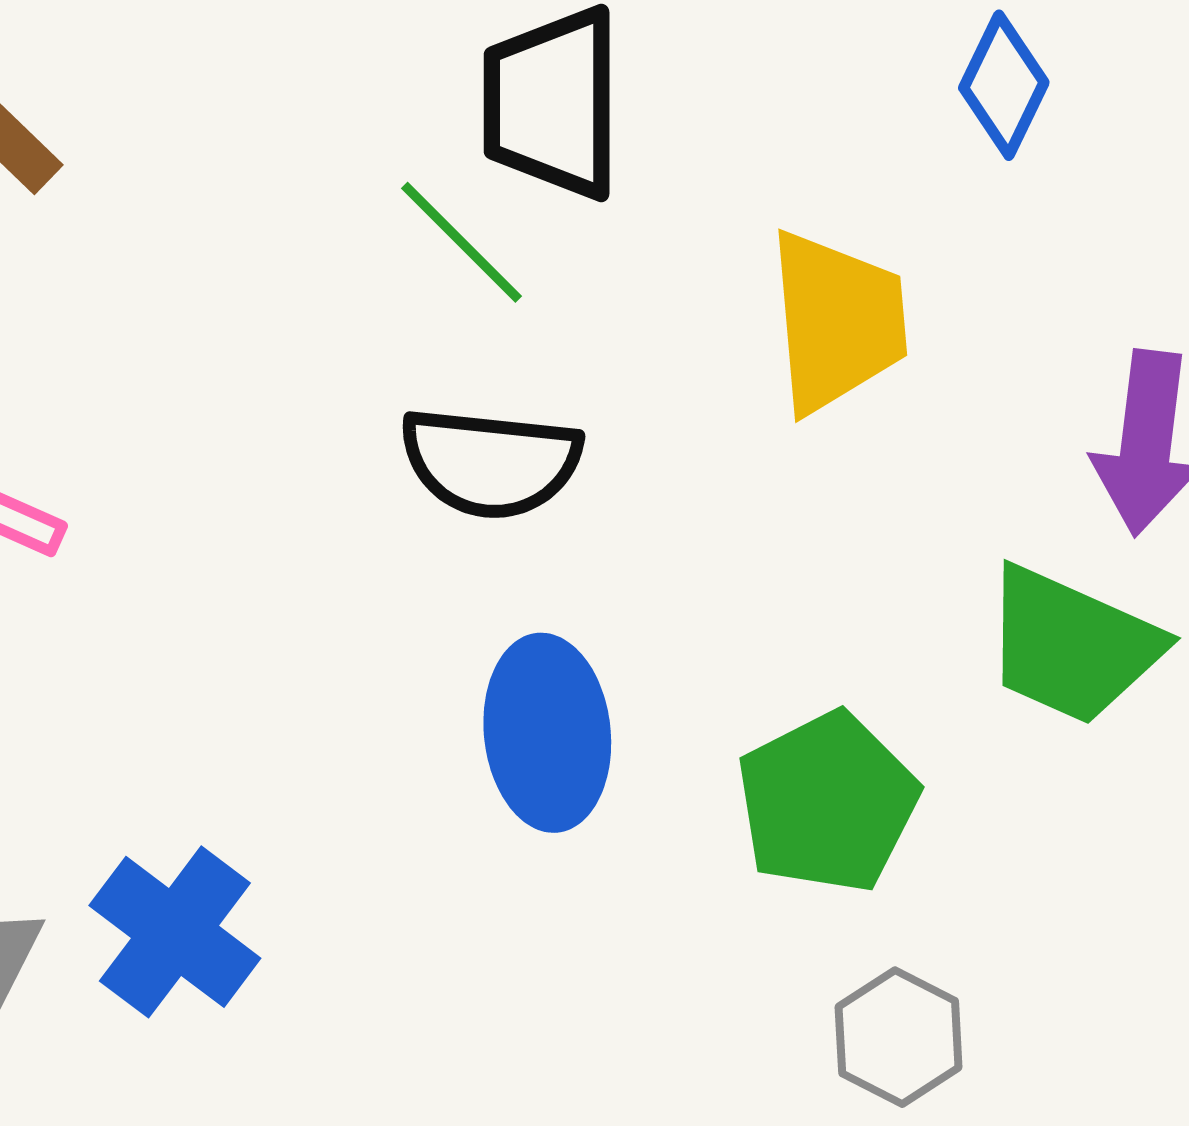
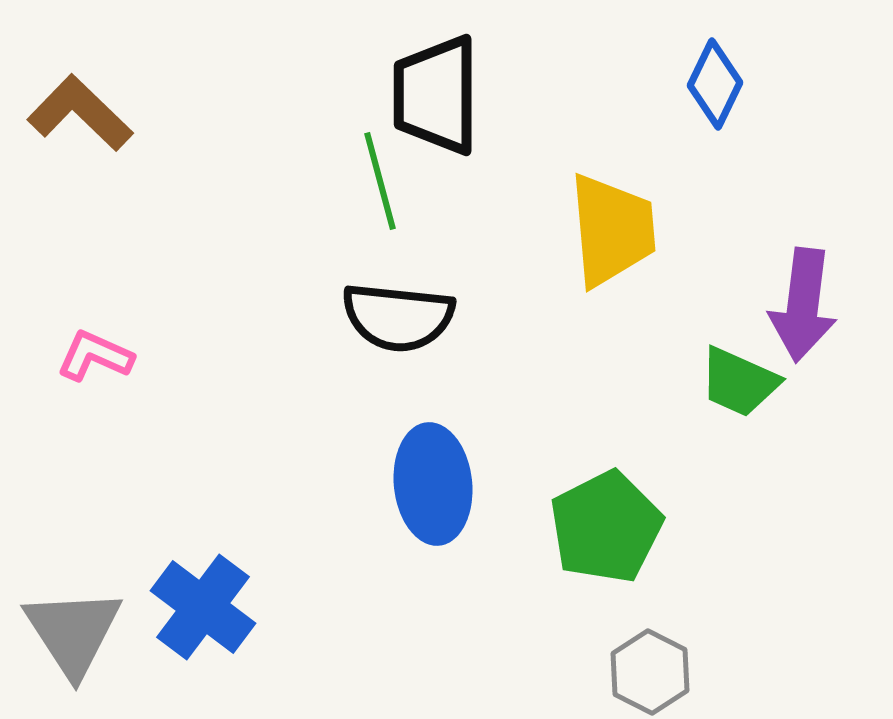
green line: (461, 242) -> (380, 181), turned 30
green trapezoid: (1072, 645) -> (739, 382), moved, size x0.7

